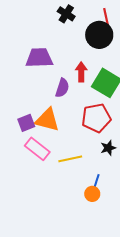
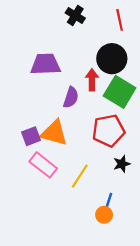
black circle: (99, 35) -> (112, 59), moved
yellow line: (70, 159) -> (80, 176), turned -45

